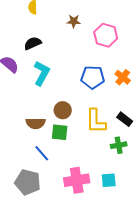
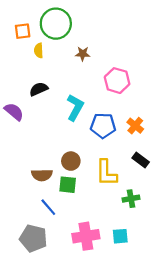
brown star: (74, 21) -> (83, 54), moved
cyan L-shape: (42, 73) -> (75, 107), moved
black rectangle: (125, 119) -> (141, 160), moved

